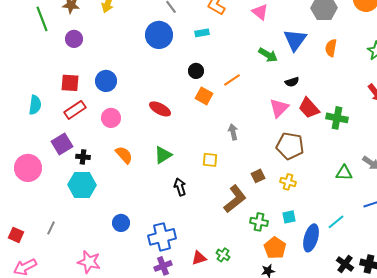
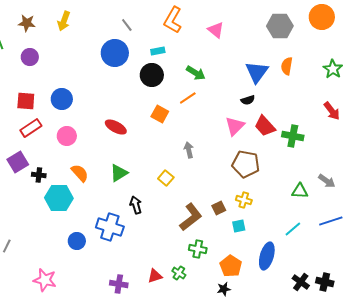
blue triangle: (295, 40) -> (257, 72), moved
green arrow: (268, 55) -> (196, 73), moved
black circle: (196, 71) -> (152, 75), moved, size x1.5
yellow square: (210, 160) -> (166, 178), turned 35
brown square: (258, 176) -> (219, 208), moved
cyan hexagon: (82, 185) -> (59, 198), moved
cyan square: (289, 217) -> (239, 226), moved
green cross: (259, 222) -> (198, 249), moved
cyan line: (336, 222) -> (293, 229), moved
blue cross: (162, 237) -> (110, 227), moved, turned 32
purple cross: (163, 266) -> (119, 284), turned 30

